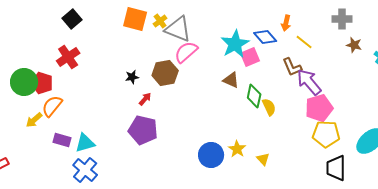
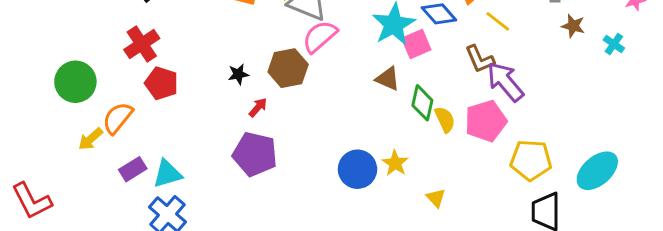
red pentagon: (42, 83) -> (161, 83), moved
pink pentagon: (319, 108) -> (486, 121), moved
purple rectangle: (62, 140) -> (133, 169), turned -48
yellow star: (237, 149) -> (395, 163), moved
blue circle: (211, 155) -> (357, 169), moved

